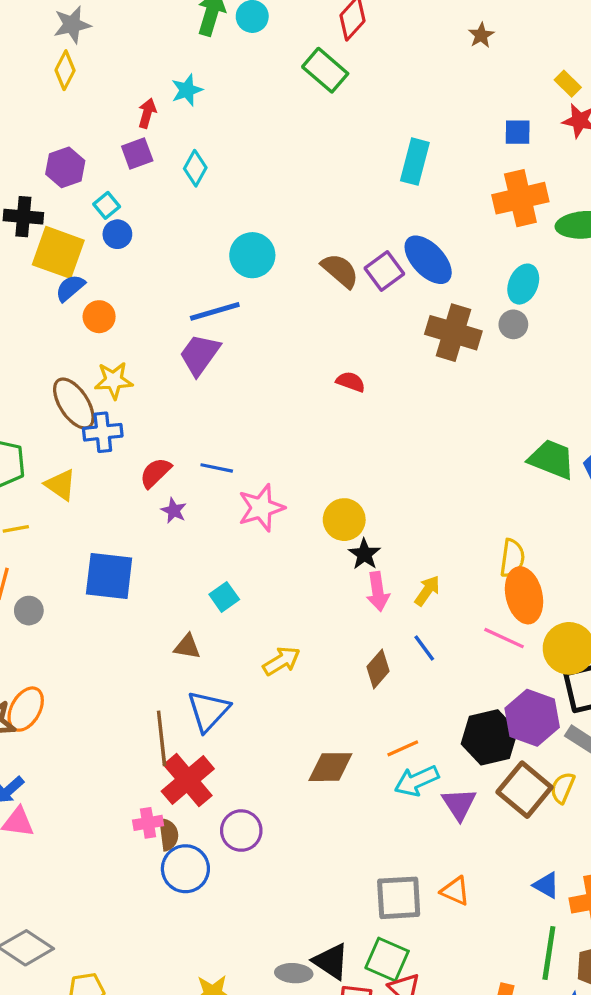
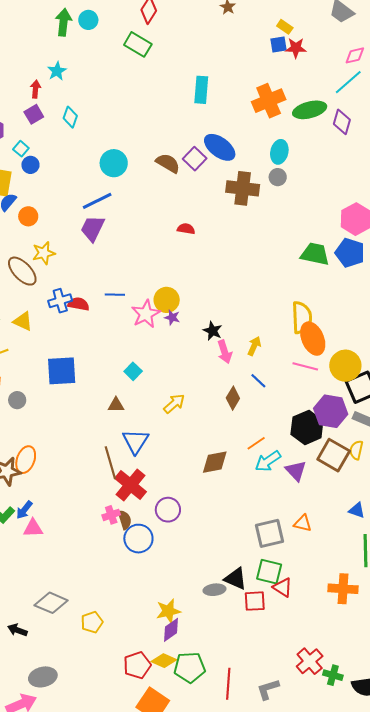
blue square: (518, 132) -> (278, 44), moved
blue cross: (103, 432) -> (60, 301), moved
red semicircle: (155, 473) -> (79, 304), turned 65
purple star: (174, 511) -> (172, 317), moved
yellow circle: (344, 520) -> (167, 300), moved
yellow semicircle: (512, 558) -> (302, 317), size x1.4

